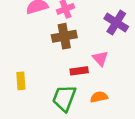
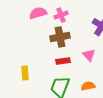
red rectangle: (79, 71) -> (63, 61), moved

